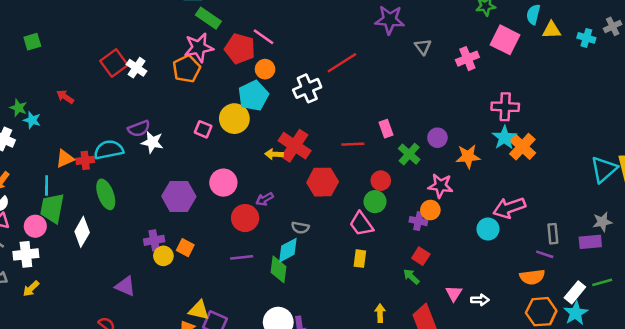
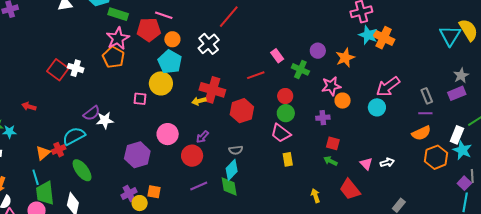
orange circle: (430, 210) -> (343, 101), moved

